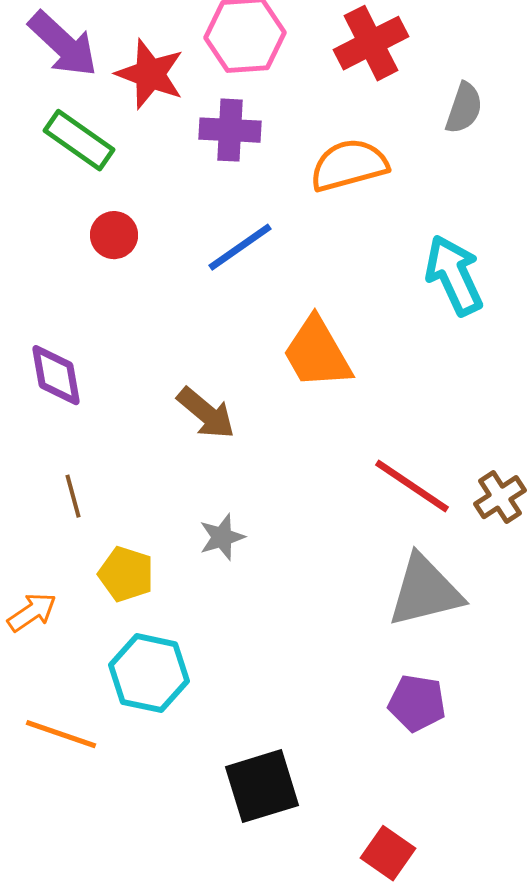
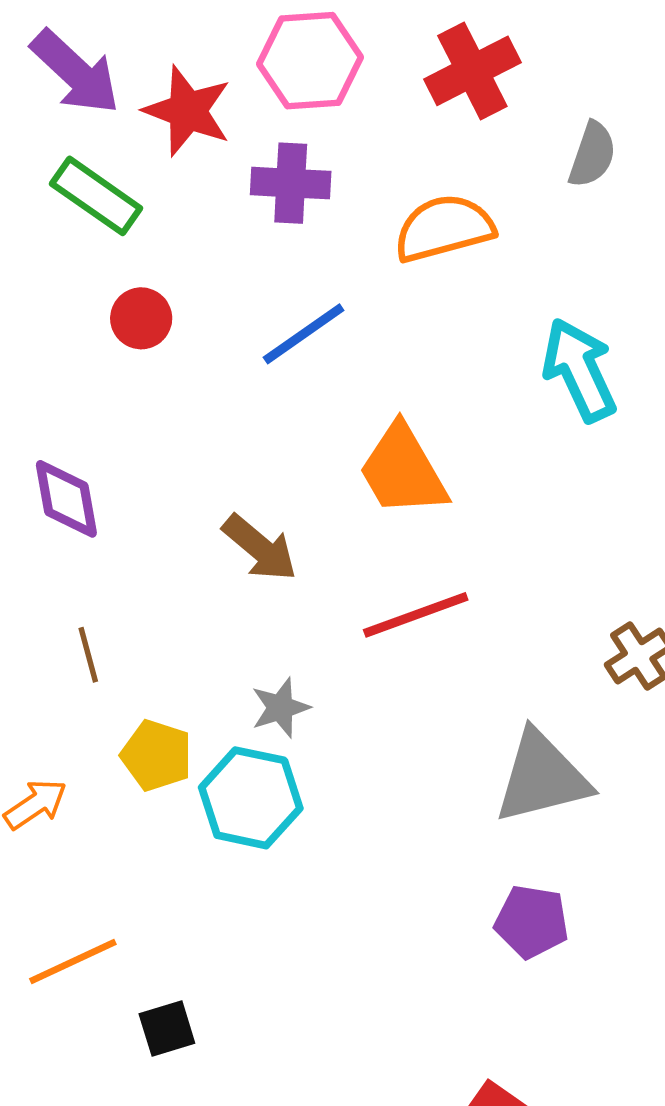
red line: (412, 486) -> (416, 615), moved, turned -54
cyan hexagon: (149, 673) -> (251, 798), moved
orange line: (61, 734) -> (73, 962), turned -44
black square: (262, 786) -> (167, 1029), moved, size x0.6

